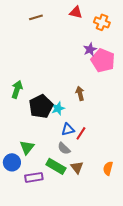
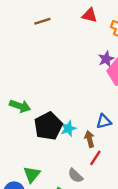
green arrow: (17, 89) -> (20, 106), turned 90
brown arrow: (80, 93) -> (90, 139), moved
blue triangle: (68, 129) -> (104, 121), moved

